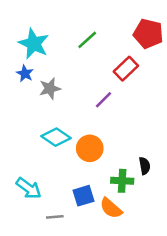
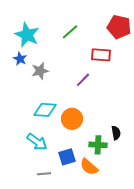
red rectangle: (126, 69) -> (101, 55), turned 48
cyan diamond: (56, 137) -> (45, 110), turned -30
cyan arrow: (29, 188) -> (37, 142), moved

